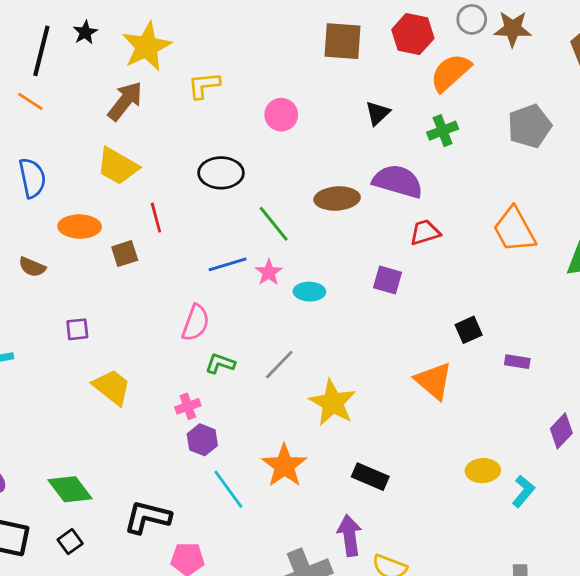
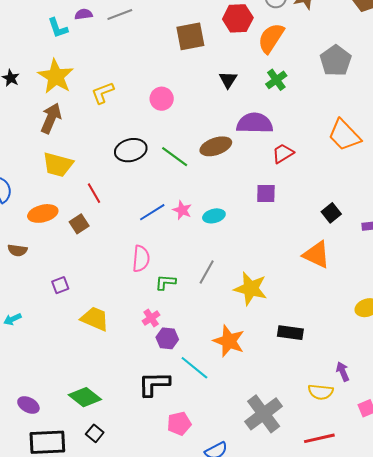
green line: (274, 224) -> (175, 157), moved
black L-shape: (148, 517) -> (154, 384), moved
purple arrow: (350, 535) -> (343, 372), moved, size x0.7

